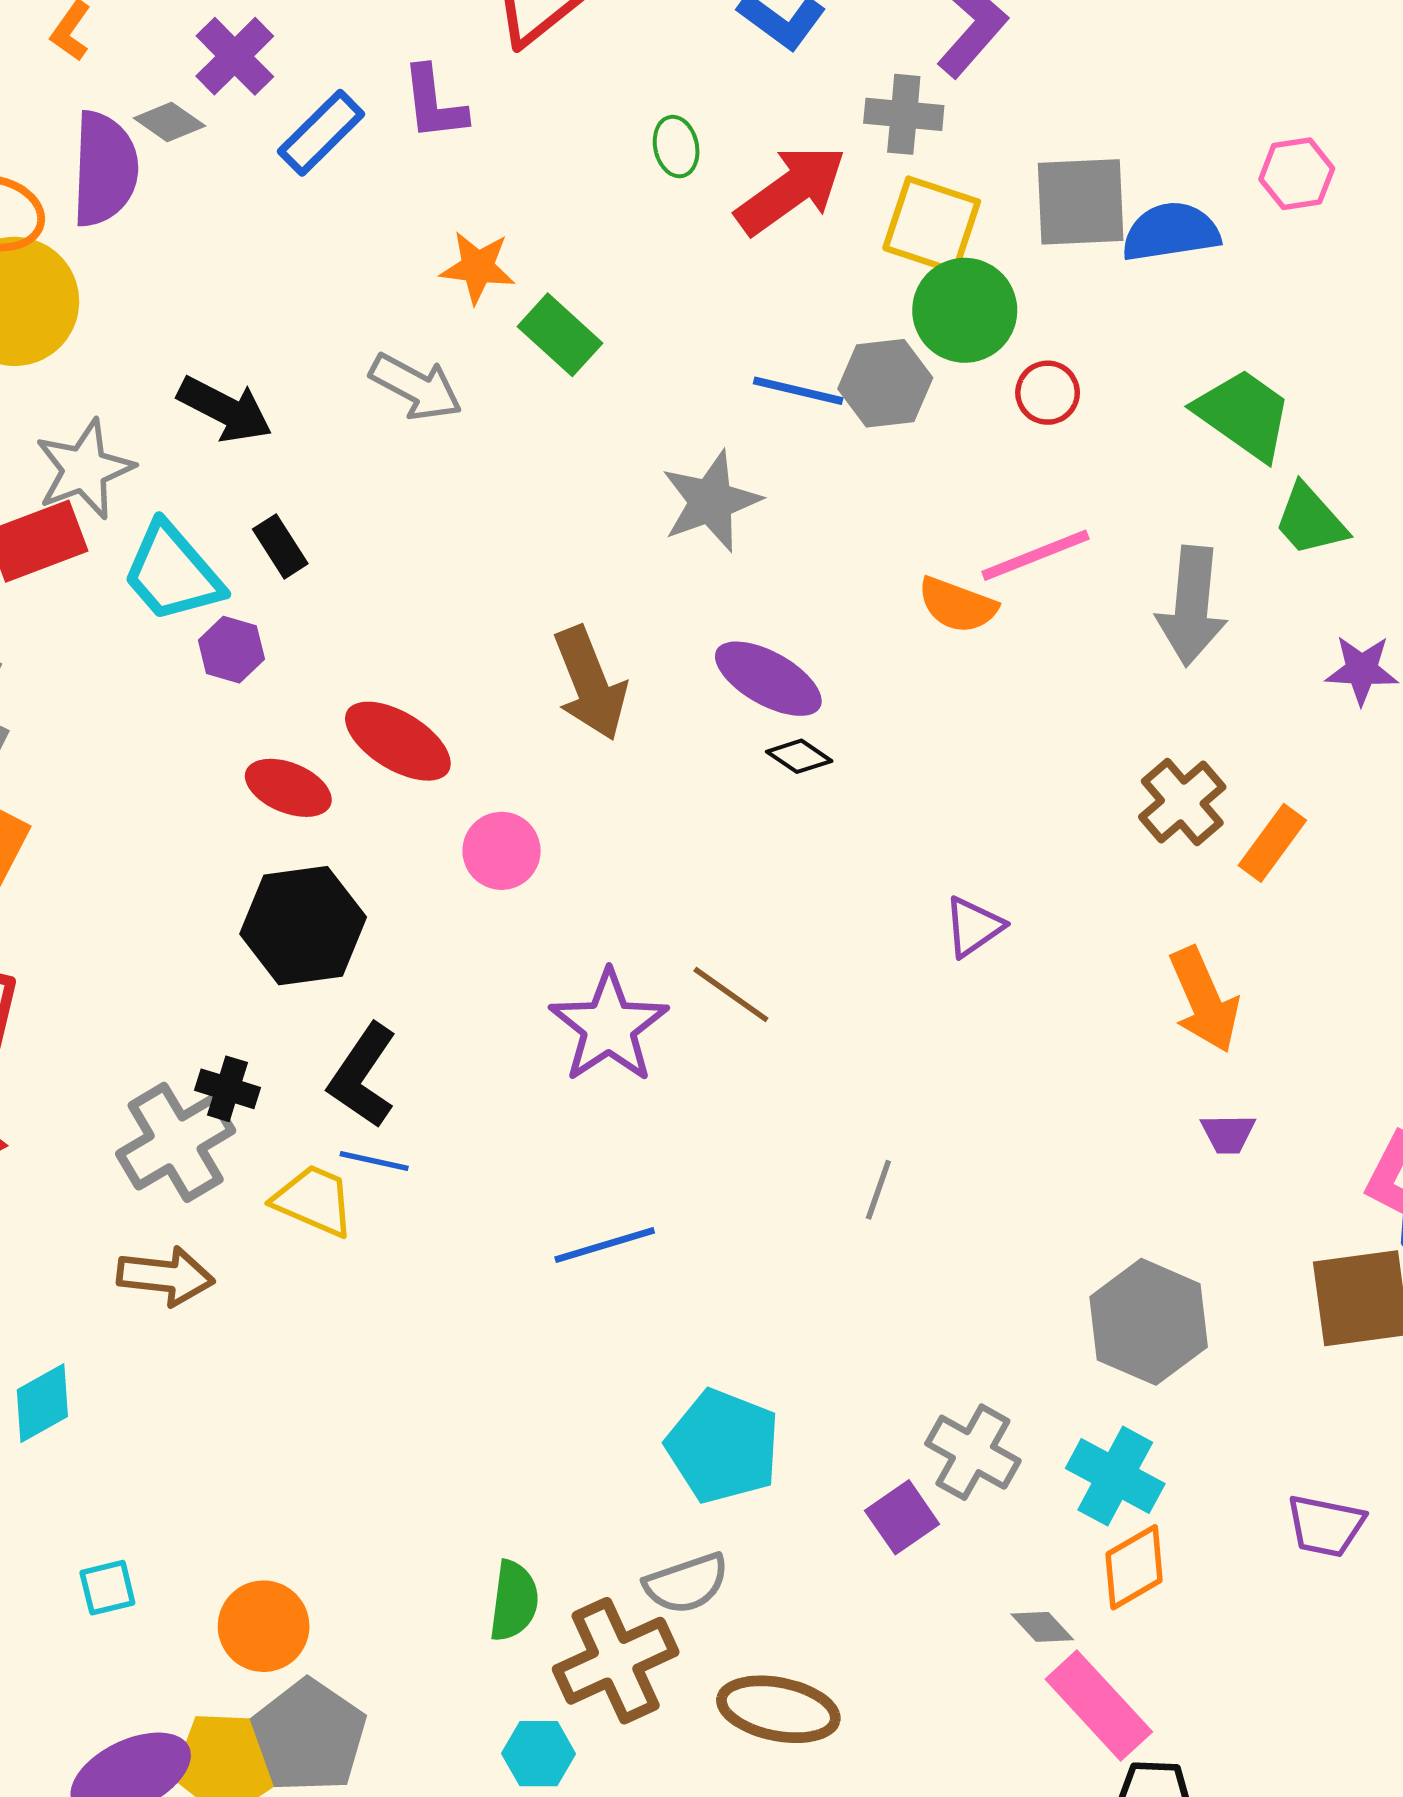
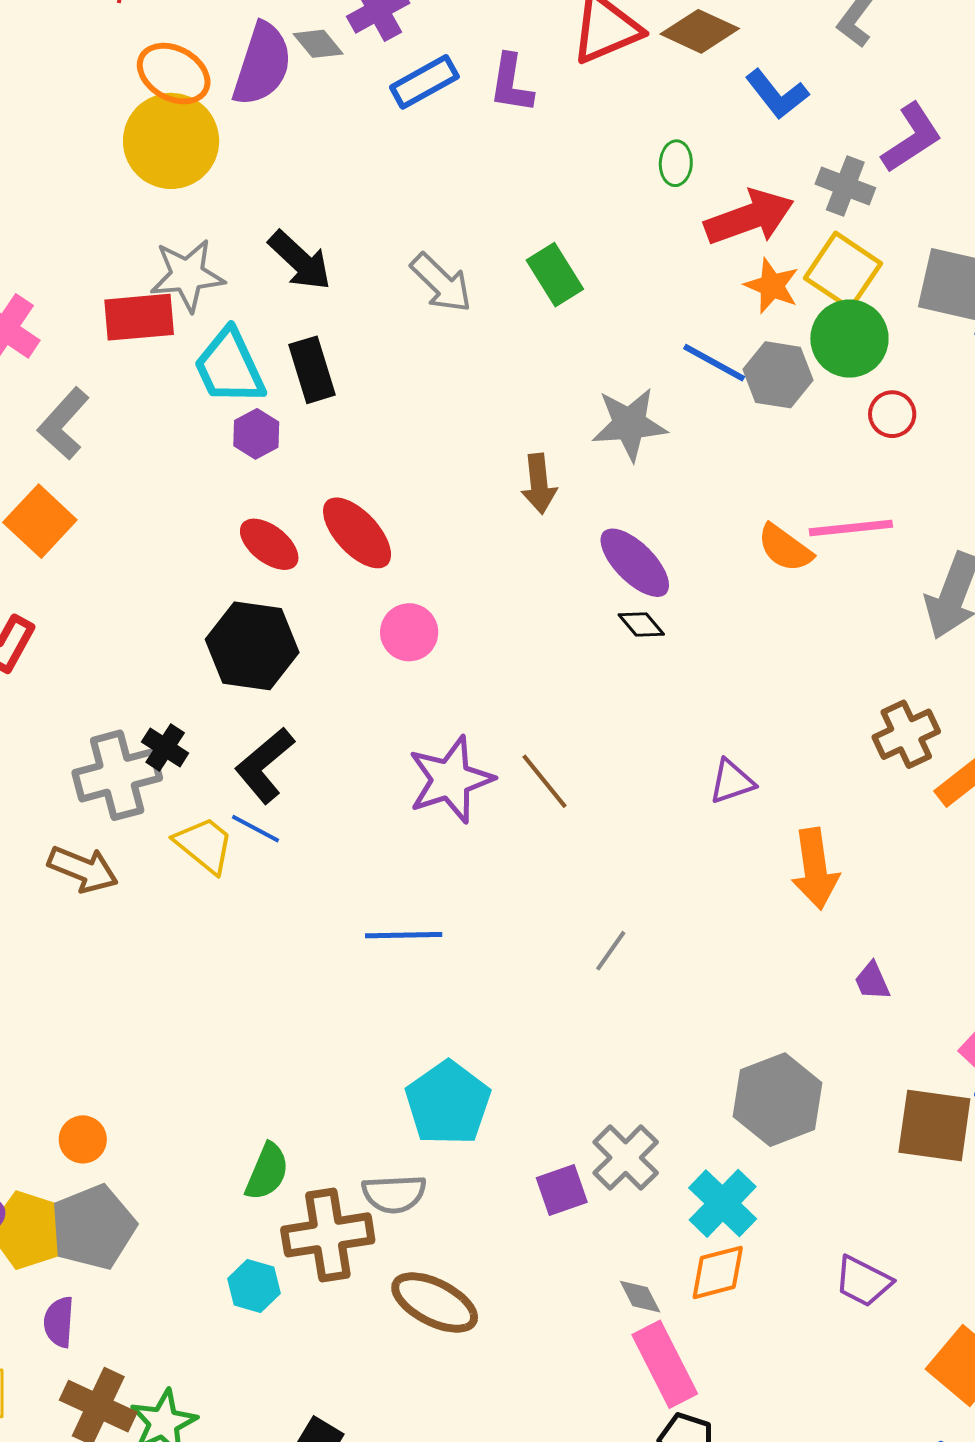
orange star: (478, 267) -> (772, 286), moved
black rectangle: (280, 546) -> (312, 370), size x1.4
brown arrow: (590, 683) -> (539, 484), moved, size x0.7
orange arrow: (1204, 1000) -> (815, 869), moved
purple trapezoid: (1228, 1134) -> (872, 981), turned 51
orange circle: (264, 1626) -> (83, 1139), size x0.7

